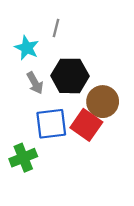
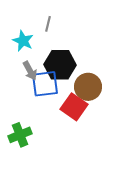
blue square: (51, 124) -> (45, 84), moved

